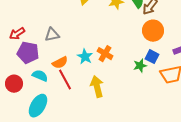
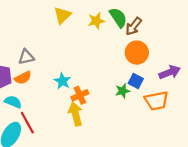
orange cross: (105, 54) -> (80, 95), moved, turned 35
orange semicircle: (60, 63) -> (23, 78), moved
red line: (65, 80) -> (27, 123), moved

